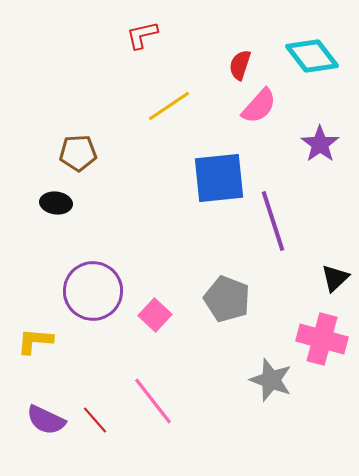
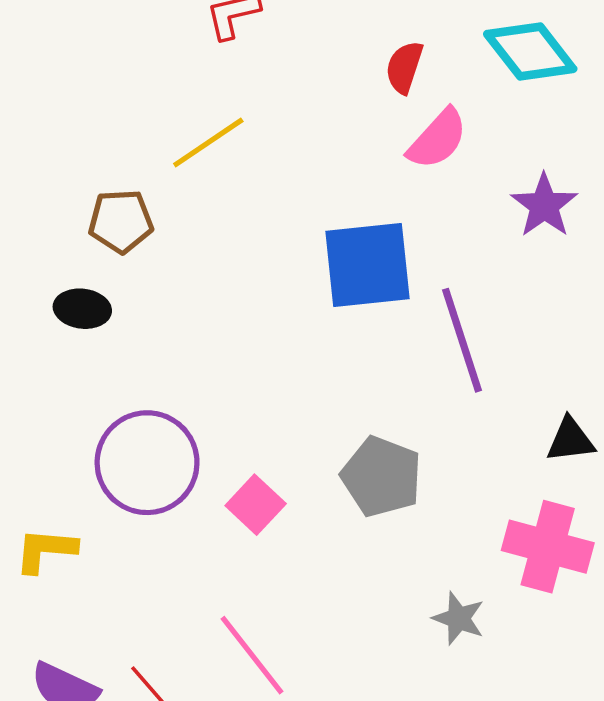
yellow line: (169, 106) -> (208, 142), moved
black triangle: (335, 278) -> (570, 440), turned 36
gray star: (271, 380) -> (459, 618), size x0.7

